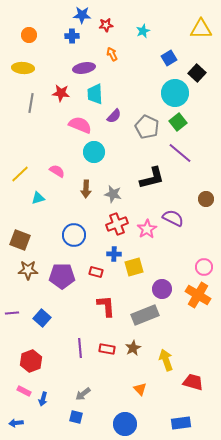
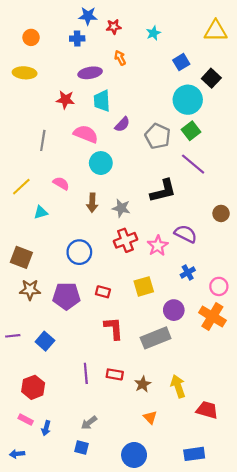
gray line: (31, 103) -> (43, 140), moved
blue cross: (114, 254) -> (188, 272), moved, turned -32
brown star: (133, 348) -> (143, 384), moved

